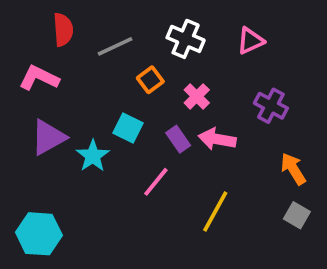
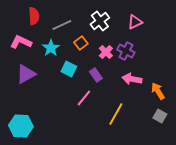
white cross: (186, 39) -> (100, 21), turned 30
purple cross: (271, 106) -> (126, 51), moved
pink arrow: (217, 139) -> (132, 79), moved
cyan star: (93, 156) -> (51, 48), moved

